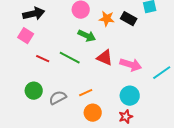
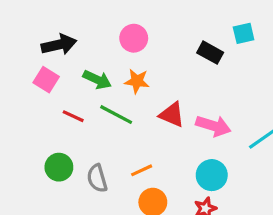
orange star: (107, 19) -> (137, 81), moved
green arrow: (87, 36) -> (97, 80), moved
gray semicircle: (58, 98) -> (97, 178), turned -78

